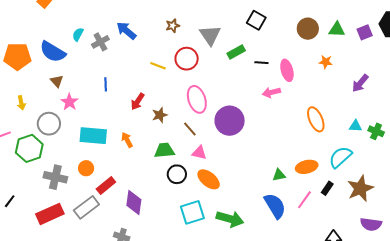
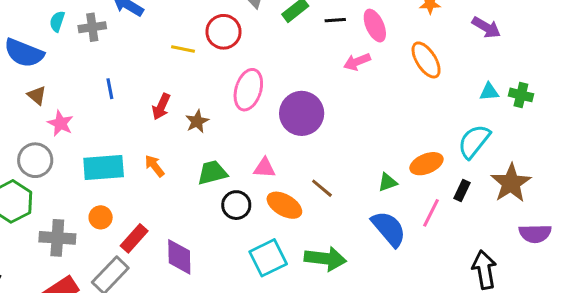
gray cross: (100, 42) -> (92, 27), turned 30
purple arrow: (360, 83) -> (486, 27), turned -90
pink ellipse: (197, 99) -> (248, 90), turned 44
orange ellipse: (316, 119) -> (426, 60), moved
brown line: (190, 129) -> (322, 188), moved

